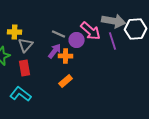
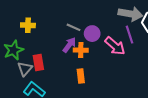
pink arrow: (91, 31) -> (115, 46), moved
gray triangle: (26, 45) -> (25, 69), moved
orange rectangle: (66, 81) -> (81, 76), turned -56

